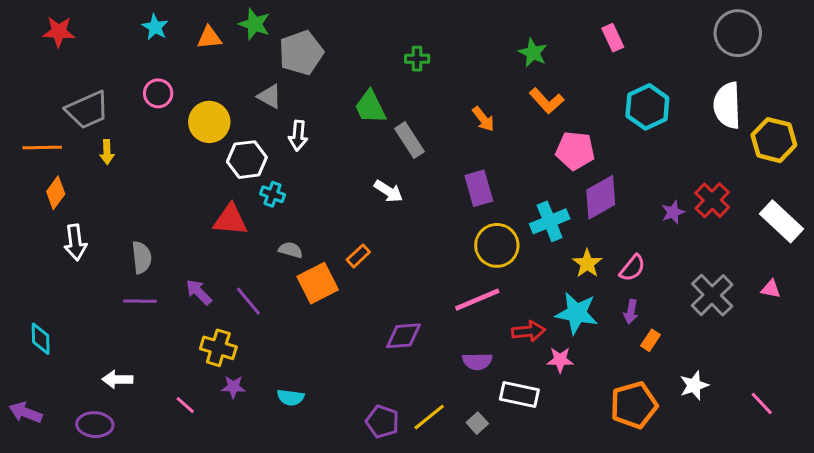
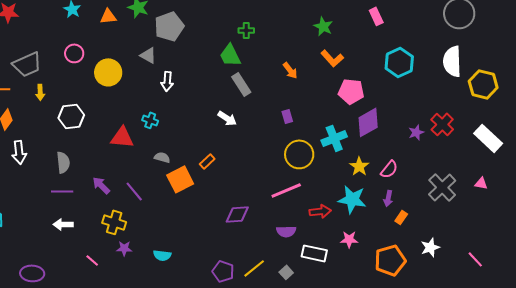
green trapezoid: (370, 107) -> (230, 55), moved
white hexagon: (247, 160) -> (71, 116), moved
purple rectangle: (479, 188) -> (287, 116), size x0.6
pink star: (560, 360) -> (349, 239), moved
white arrow: (117, 379) -> (63, 224), moved

